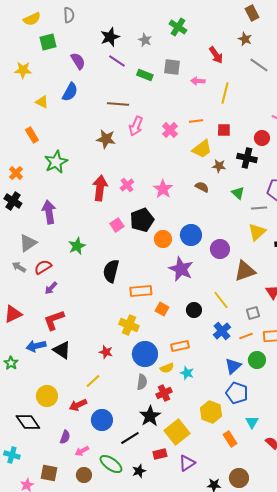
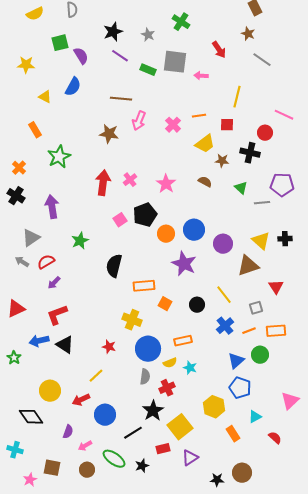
green square: (48, 42) -> (60, 43), moved
gray square: (172, 67) -> (175, 62), size x1.4
yellow line: (225, 93) -> (237, 97), moved
yellow triangle: (257, 232) -> (261, 241), moved, turned -36
cyan triangle: (252, 422) -> (255, 417), turned 32

